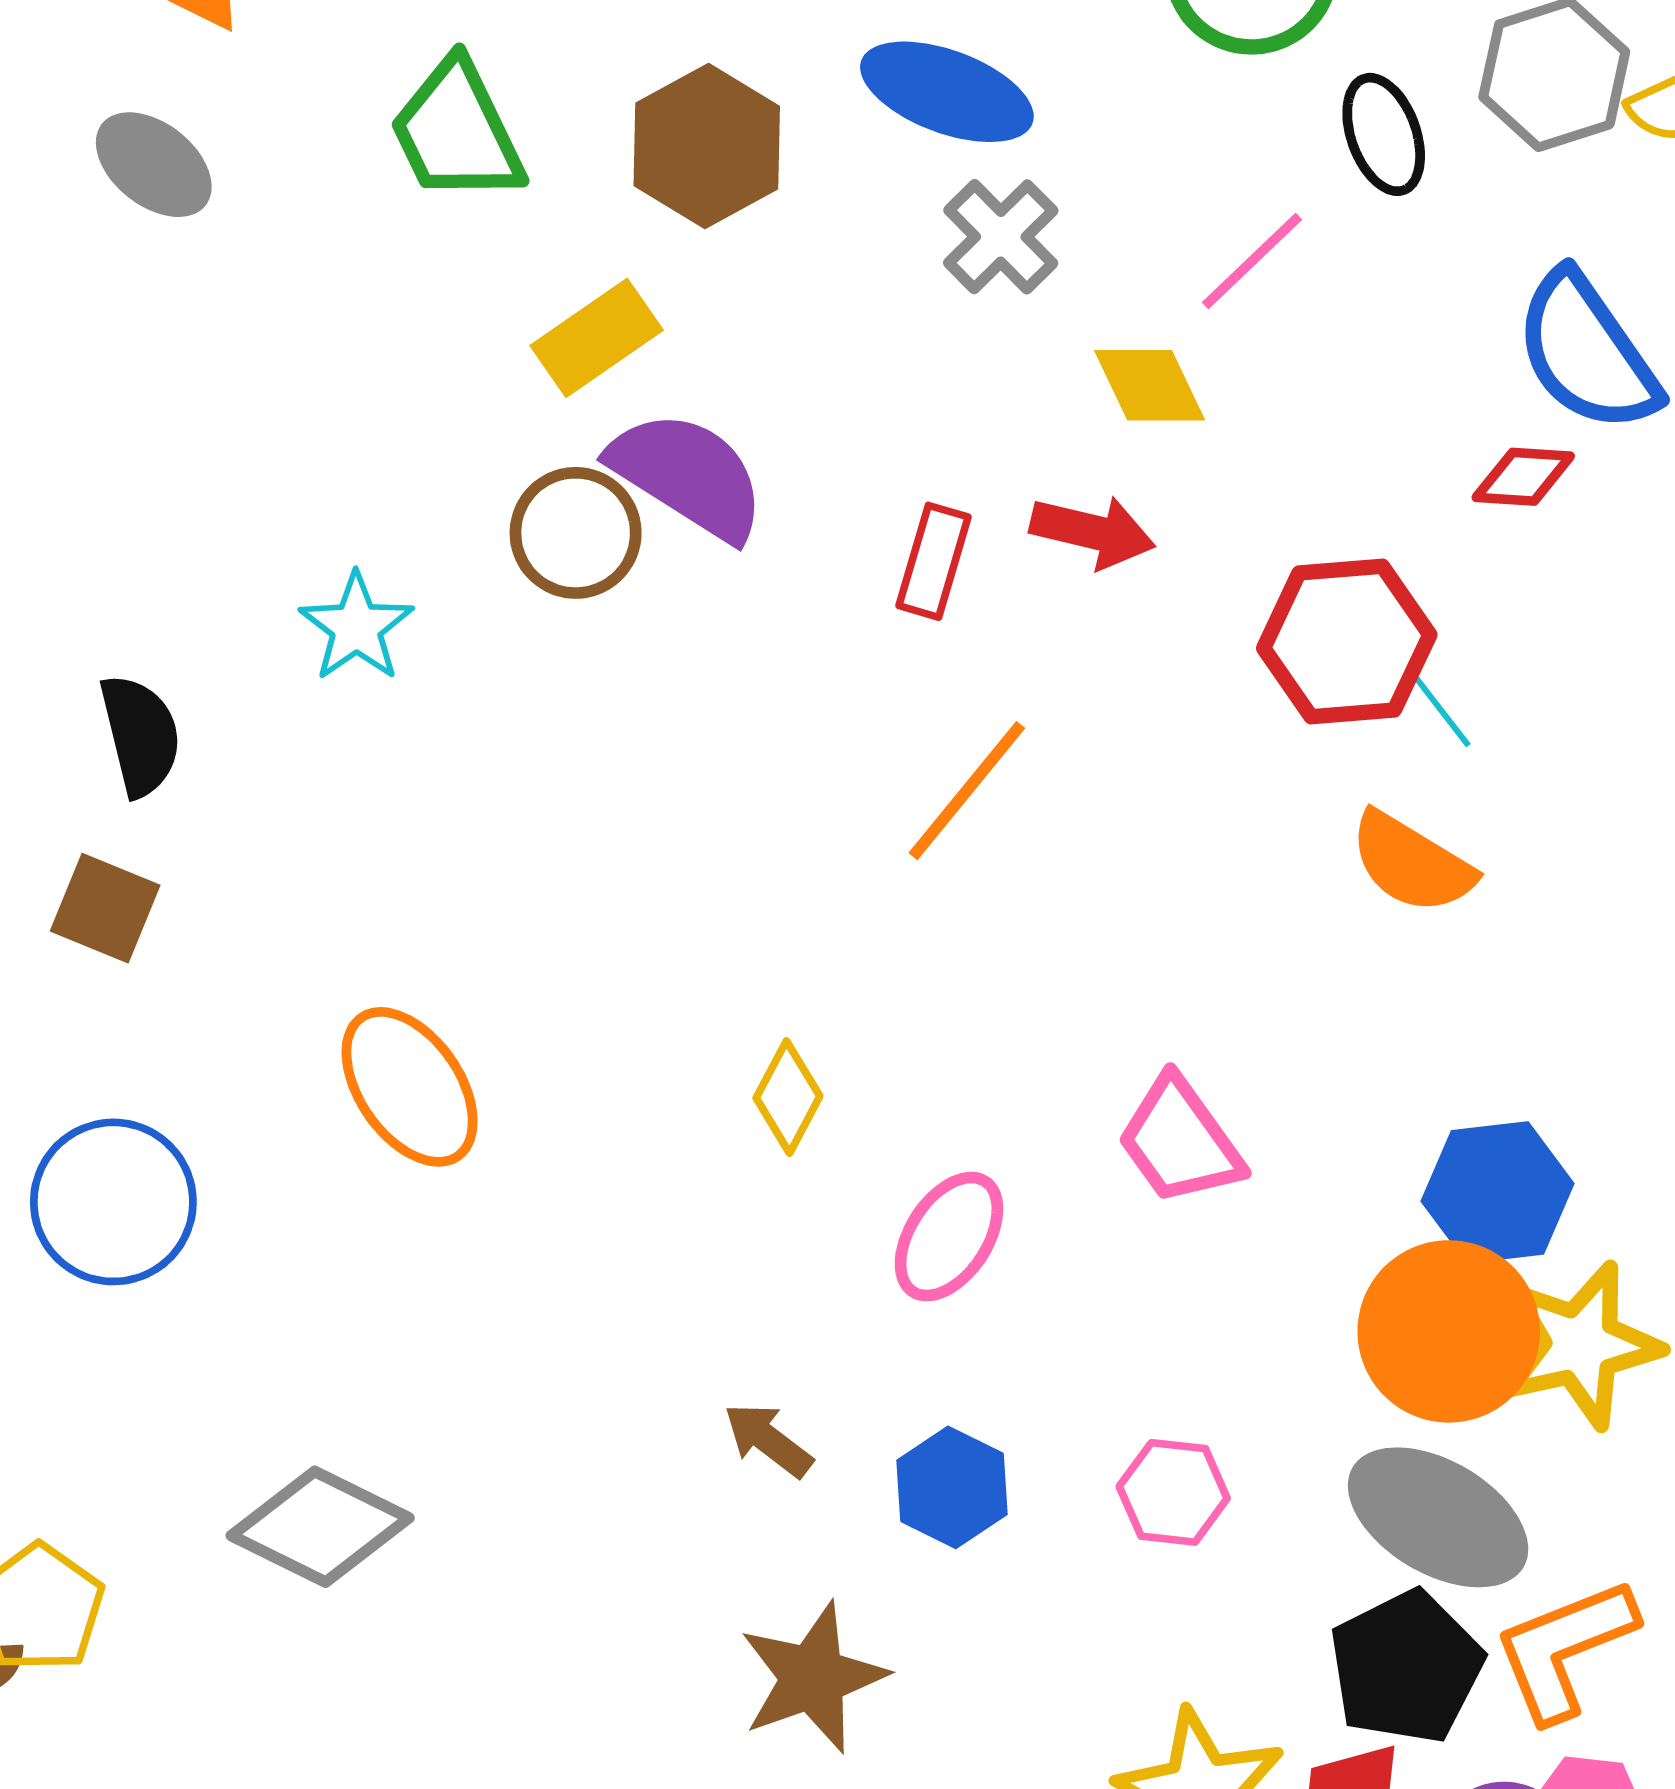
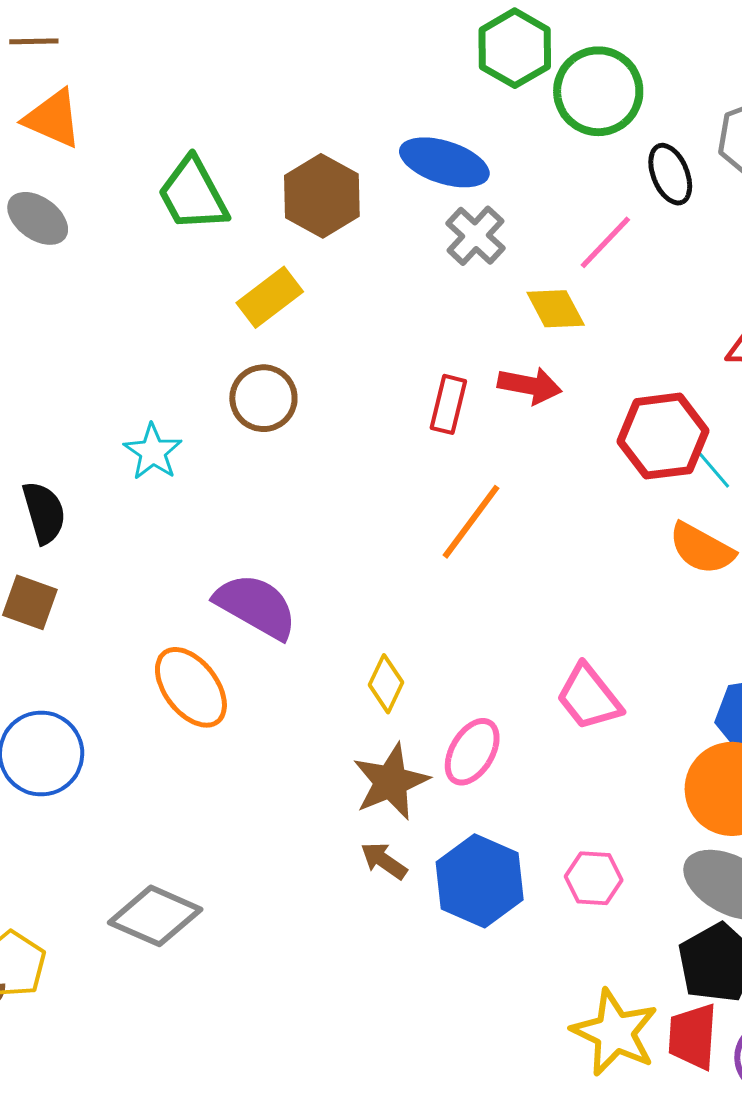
purple semicircle: (688, 475) -> (256, 606), moved
blue hexagon: (952, 1487) -> (480, 881), size x1.5
brown star: (813, 1678) -> (391, 782), moved

